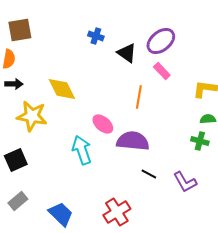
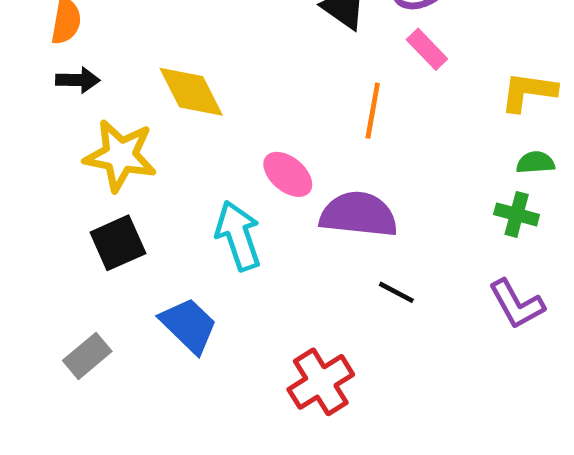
black square: (16, 160) -> (118, 243), moved
purple L-shape: (185, 182) -> (517, 304), moved
blue trapezoid: (61, 214) -> (189, 325), moved

